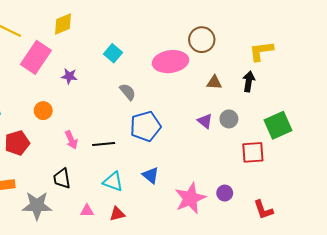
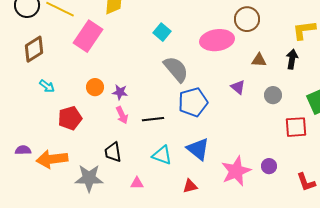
purple star: (69, 76) -> (120, 92), moved
gray semicircle: (128, 92) -> (176, 69), size x1.6
purple triangle: (205, 121) -> (238, 87), moved
blue triangle: (151, 175) -> (198, 149), size x1.4
red triangle: (117, 214) -> (190, 186), moved

